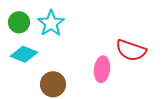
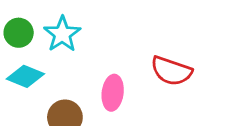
pink ellipse: (102, 69) -> (113, 93), moved

